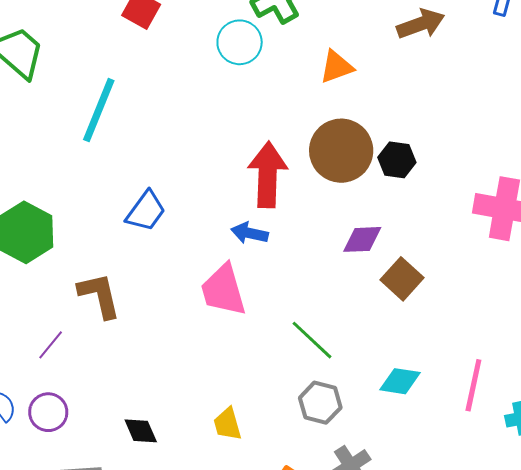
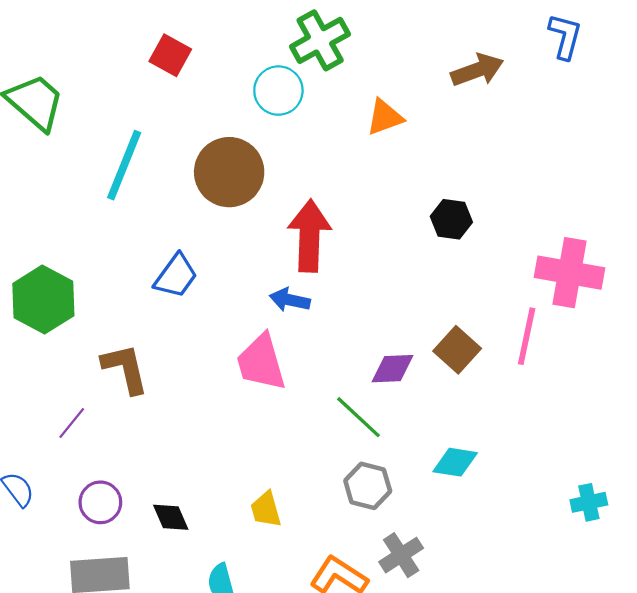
brown circle: (341, 151) -> (229, 172), moved
purple diamond: (362, 239) -> (392, 369), moved
pink line: (473, 385) -> (527, 336), moved
purple circle: (48, 412) -> (100, 502), moved

